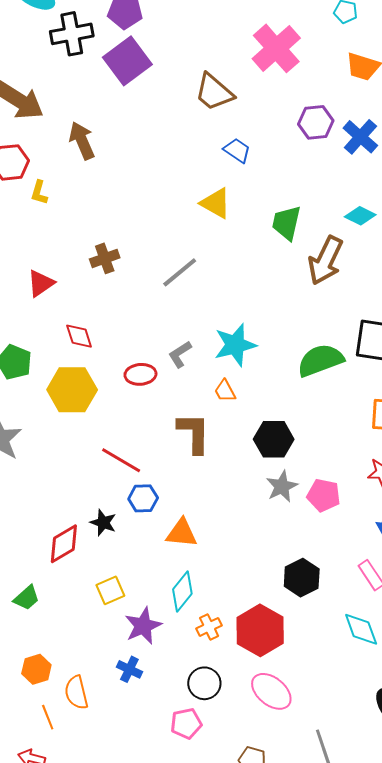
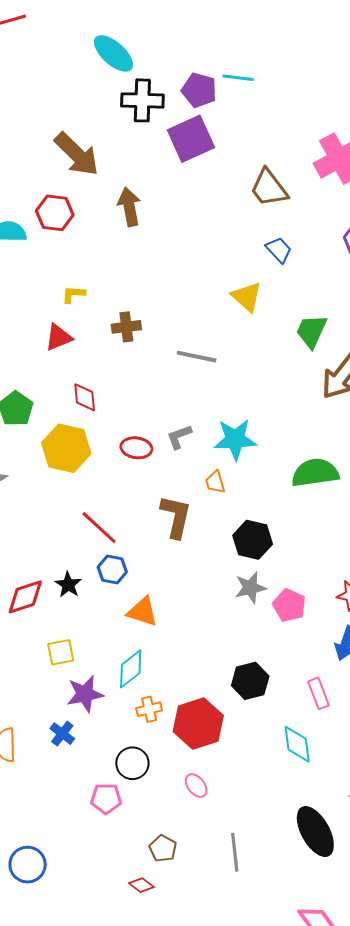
yellow L-shape: (39, 192) -> (73, 294), moved, turned 65
gray line: (180, 272) -> (197, 357), turned 39
pink ellipse: (271, 691) -> (196, 786), size x0.6

